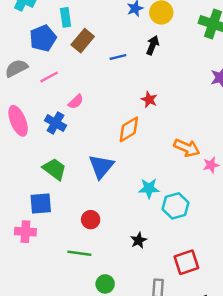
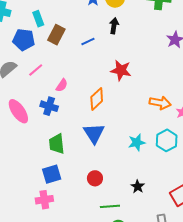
blue pentagon: (43, 38) -> (24, 40), turned -30
red star: (149, 100) -> (121, 70), size x1.5
orange diamond: (129, 129) -> (97, 99), moved
green trapezoid: (55, 169) -> (57, 144), turned -120
cyan hexagon: (176, 206) -> (167, 140), moved
green line: (79, 253) -> (110, 206), moved

